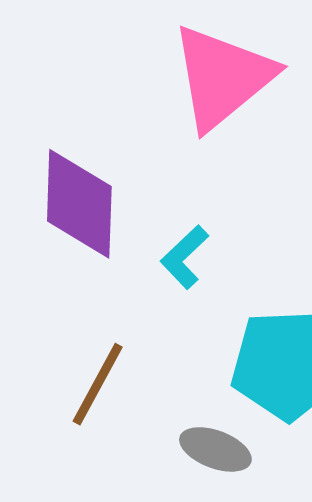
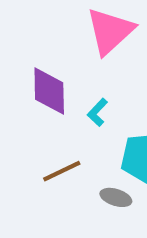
brown line: (98, 384) -> (62, 171), turned 39

